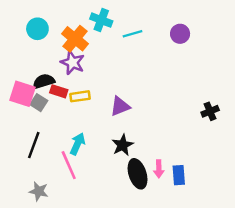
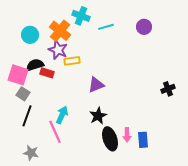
cyan circle: (37, 29) -> (30, 35), moved
yellow rectangle: (80, 96) -> (72, 61), moved
gray square: (39, 103) -> (23, 94), moved

